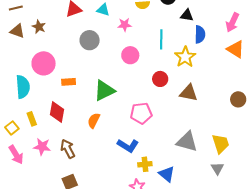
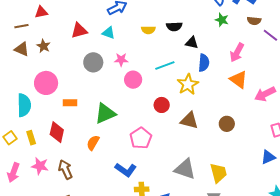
pink star: (125, 25) -> (121, 60), moved
cyan line: (161, 39) -> (165, 65), turned 66
brown circle: (238, 99) -> (227, 124), moved
pink pentagon: (141, 113) -> (141, 138), turned -30
yellow square: (12, 128) -> (10, 138), moved
pink arrow: (16, 155) -> (13, 173), turned 48

